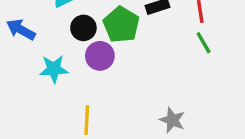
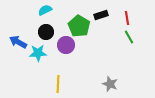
black circle: (83, 28) -> (46, 32), moved
blue arrow: (21, 30) -> (18, 42), moved

